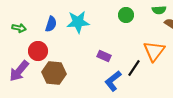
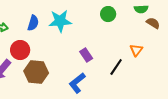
orange triangle: (154, 51) -> (136, 50), size x0.6
purple rectangle: (104, 56) -> (86, 55), turned 32
blue L-shape: (113, 81) -> (77, 83), moved

